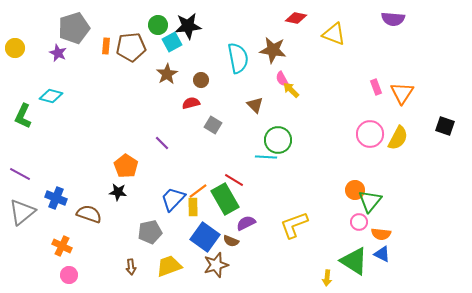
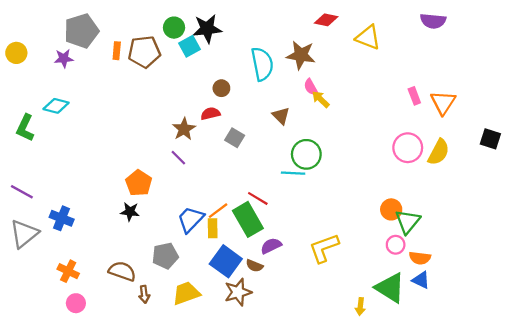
purple star: (58, 53) -> (64, 58), turned -30
brown star: (167, 74) -> (184, 129), moved
brown semicircle: (89, 214) -> (122, 271), moved

